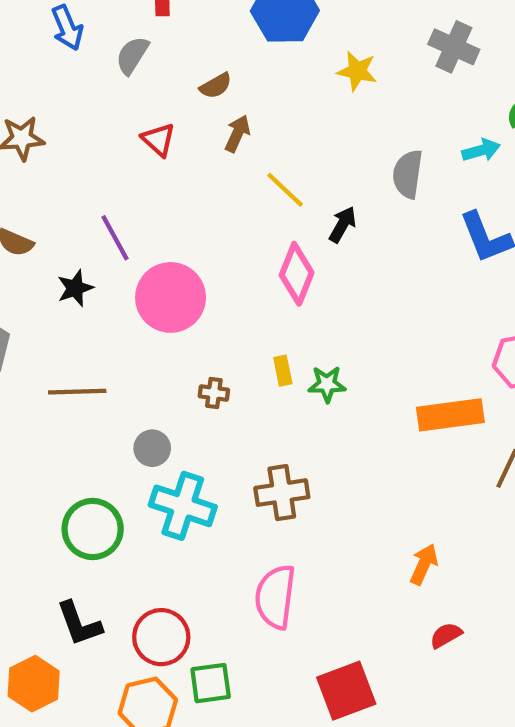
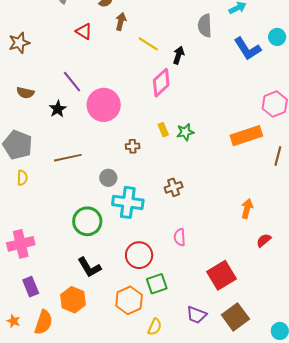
pink diamond: (297, 274) -> (161, 83), turned 36
brown cross: (282, 493) -> (174, 187), size x0.7
pink semicircle: (275, 597) -> (180, 237), size x0.6
red circle: (161, 637) -> (139, 255), moved

